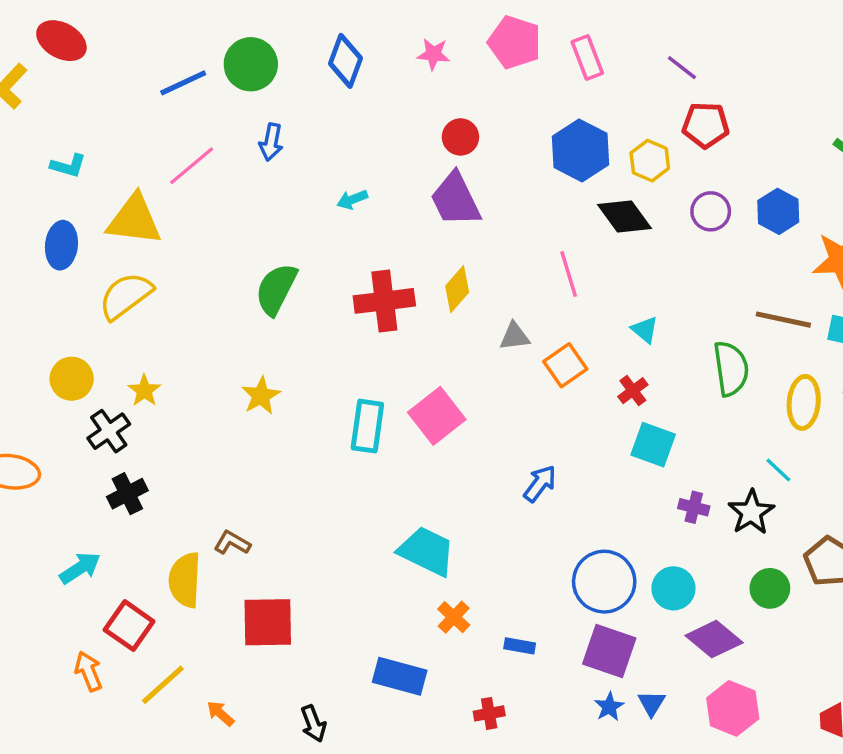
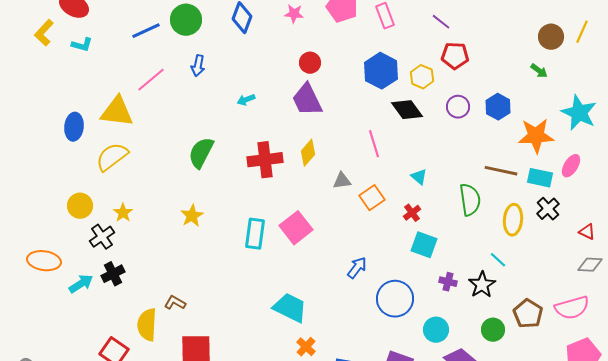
cyan L-shape: (68, 166) -> (82, 45), moved
cyan arrow: (80, 568) -> (81, 284), moved
blue circle: (604, 582) -> (395, 299), moved

